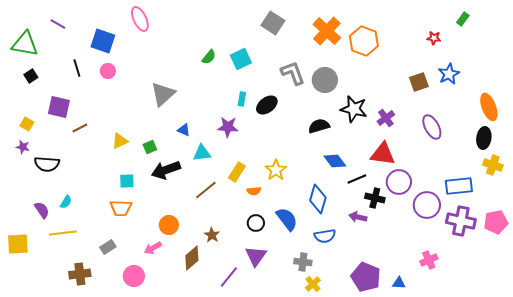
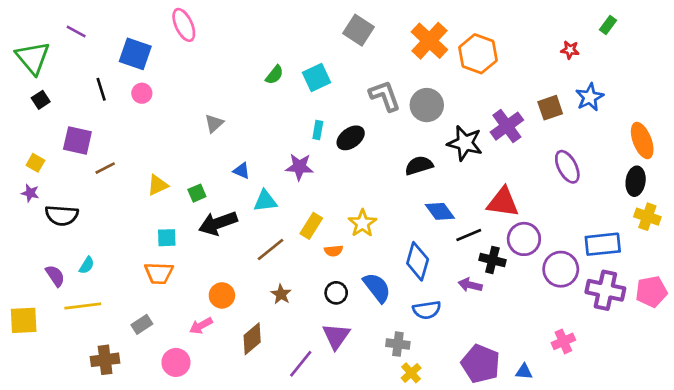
green triangle: (25, 44) -> (33, 58), turned 40
gray triangle: (163, 94) -> (214, 123), size x0.6
purple cross: (386, 118) -> (507, 126), moved, size x1.4
brown star: (212, 235) -> (281, 294), moved

